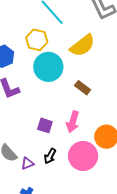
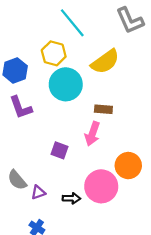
brown rectangle: (83, 88) -> (103, 109), turned -35
pink arrow: (73, 122) -> (92, 134), moved
black arrow: (50, 156) -> (71, 198), moved, turned -119

